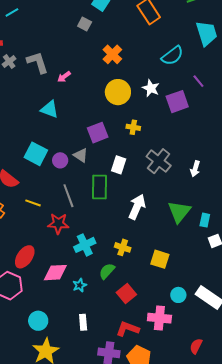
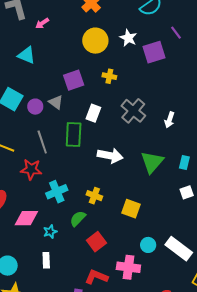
white arrow: (137, 207) -> (110, 156), turned 75
cyan rectangle: (205, 220) -> (184, 163), moved
white rectangle: (83, 322) -> (46, 260), moved

